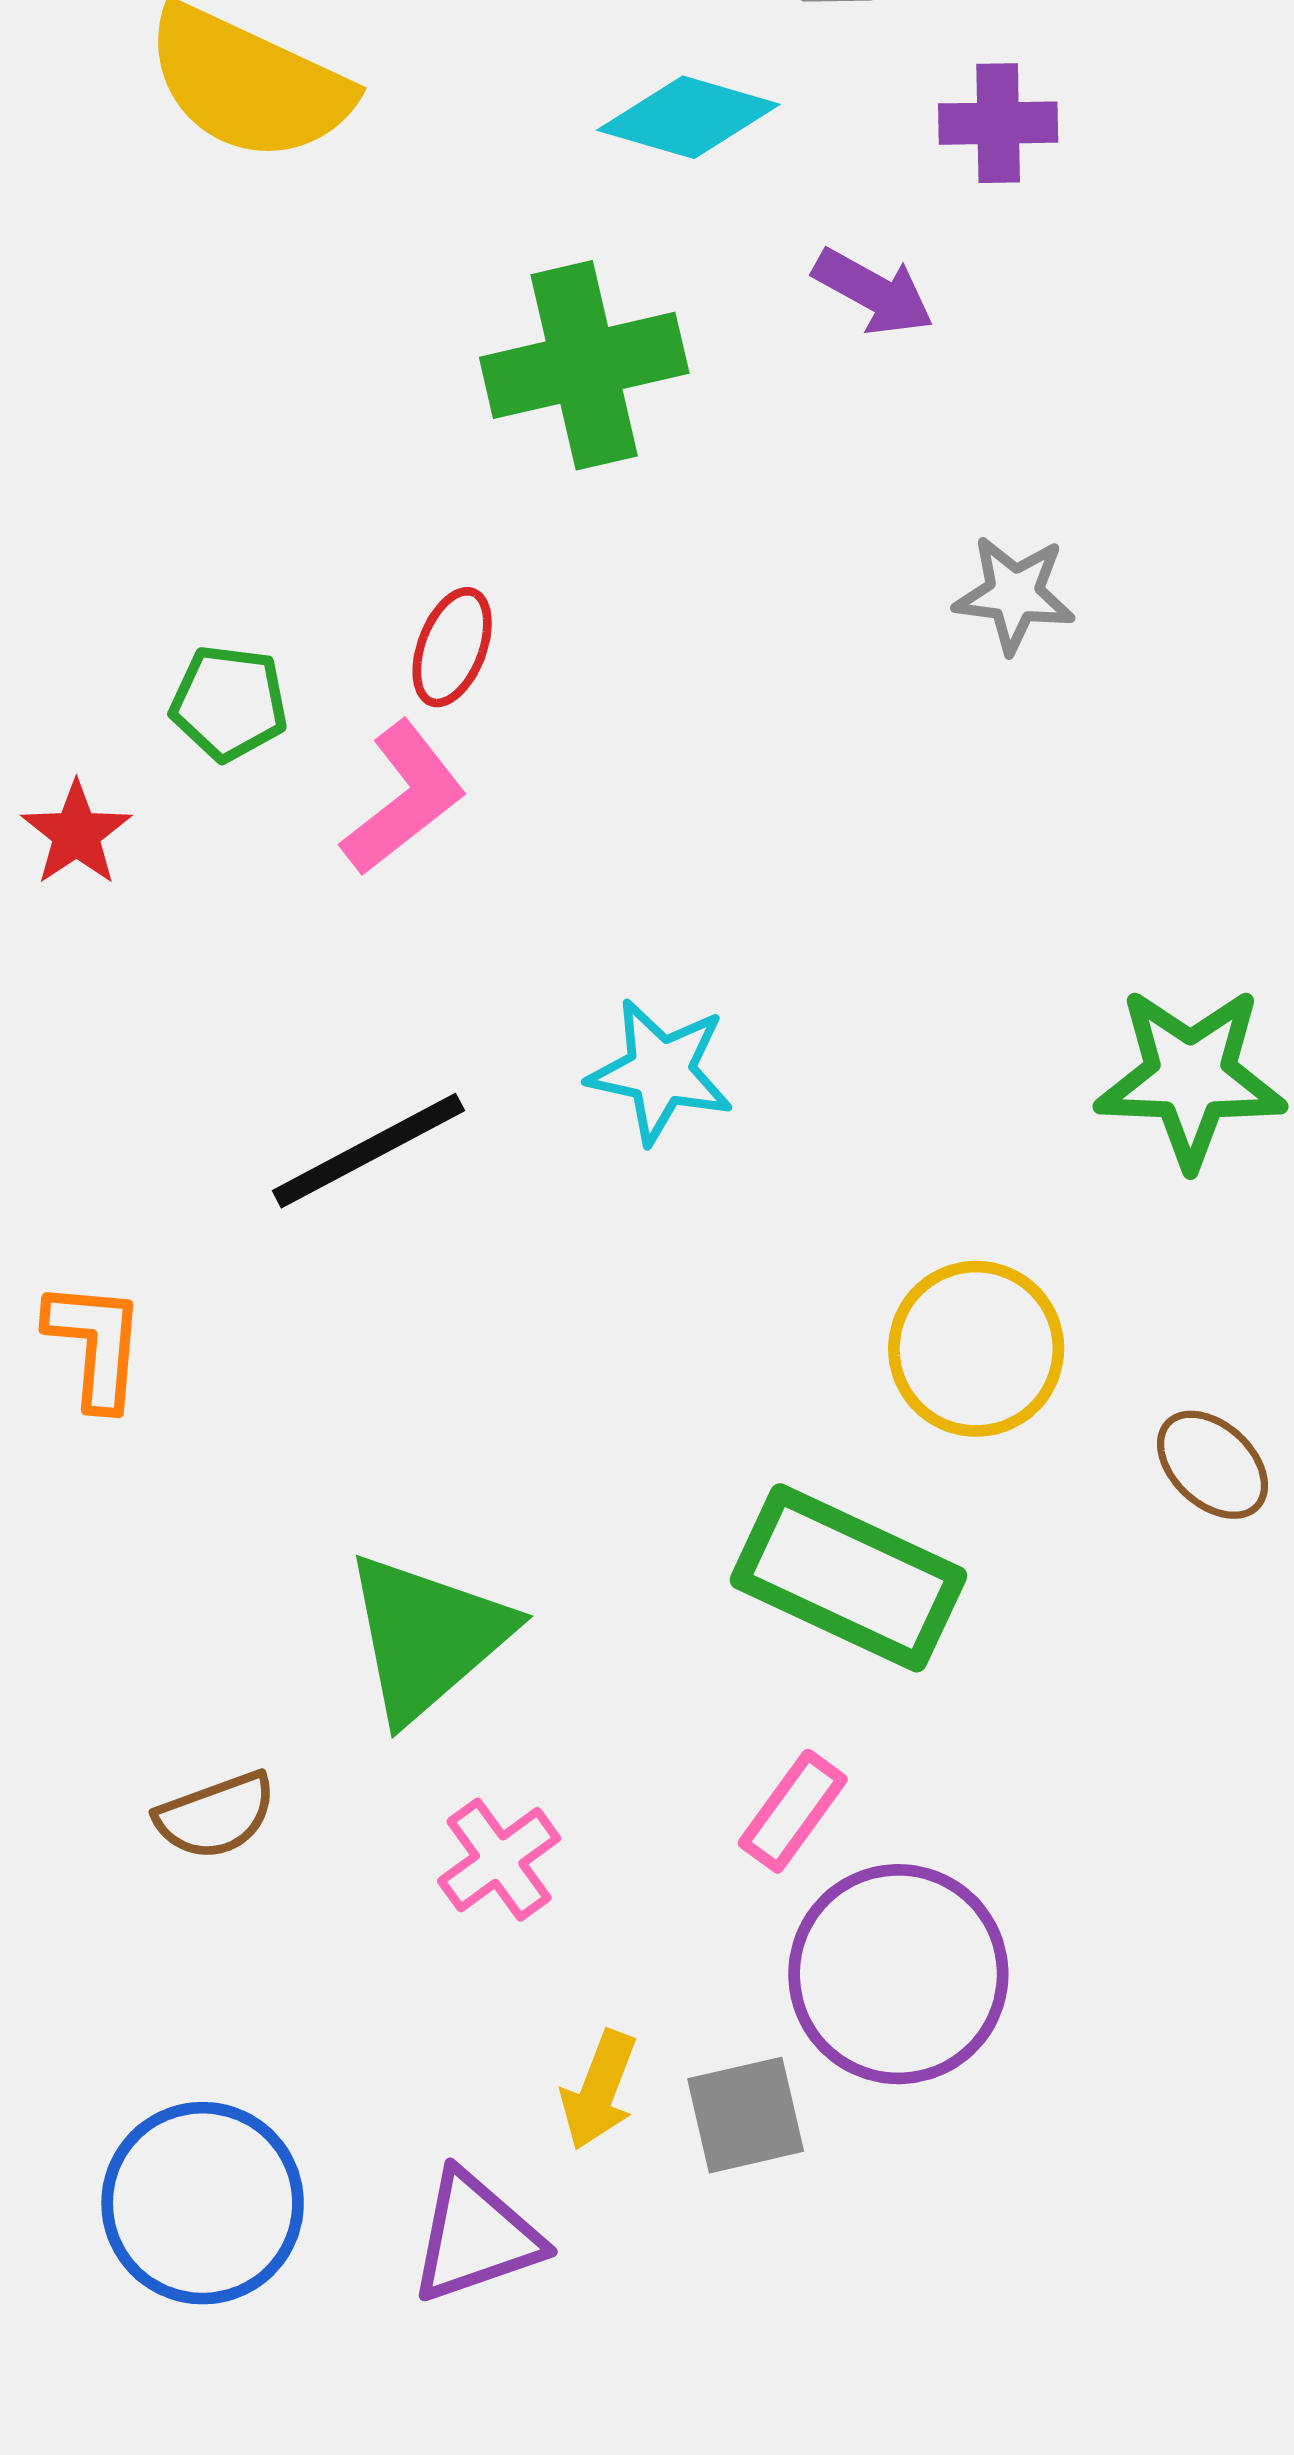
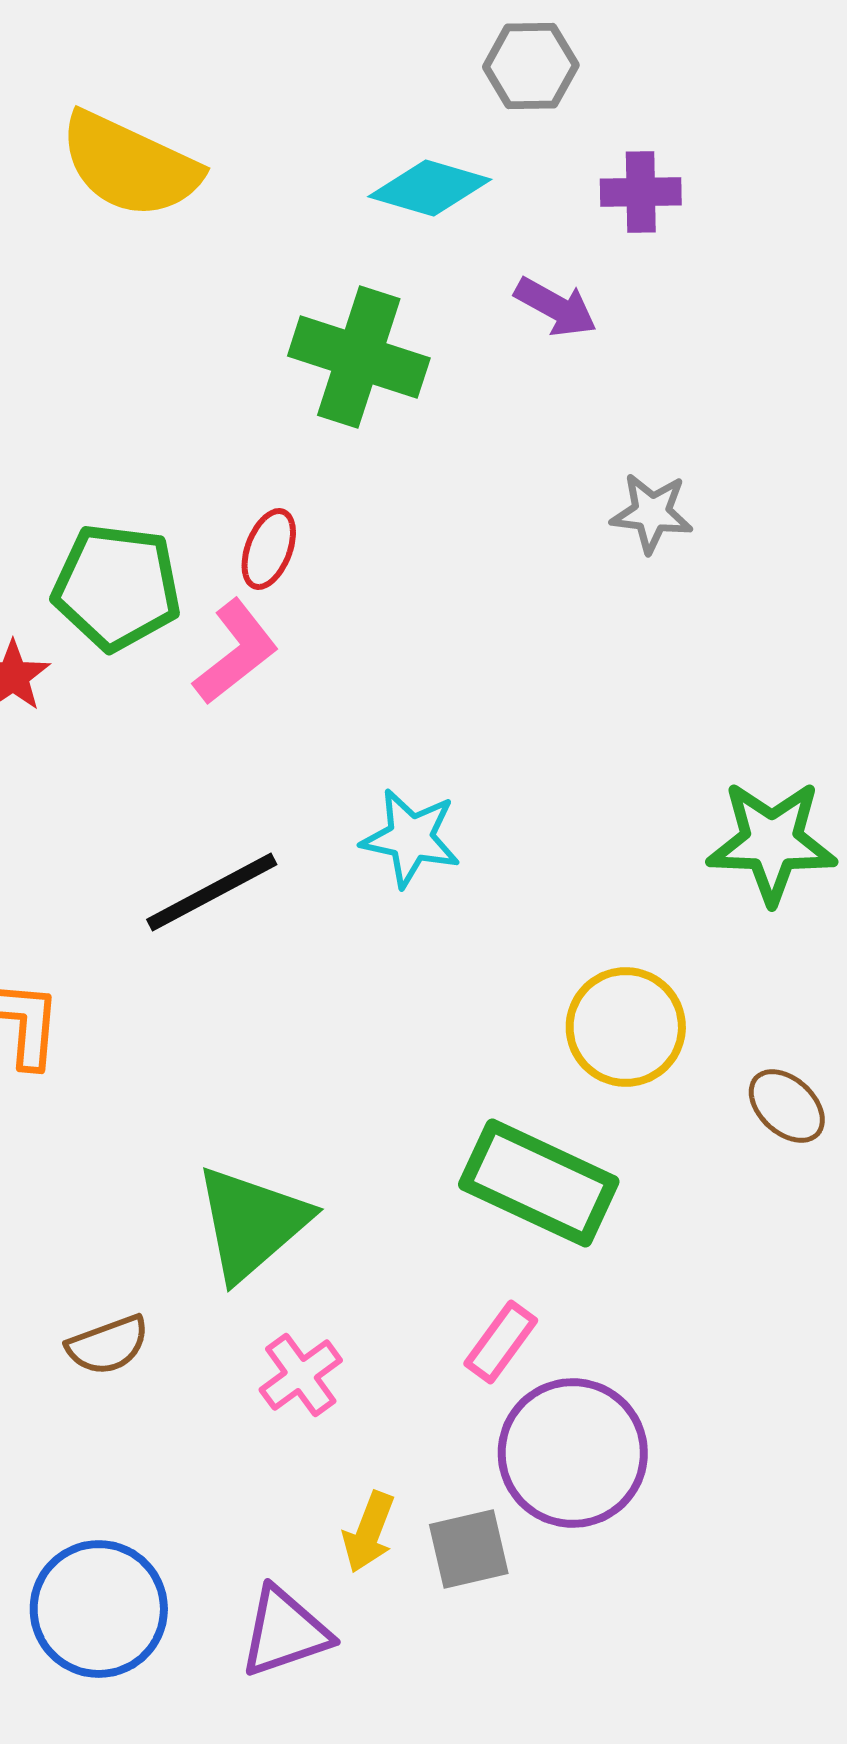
green cross: (584, 365) -> (359, 357), turned 31
green pentagon: (229, 703) -> (117, 587), size x1.6

